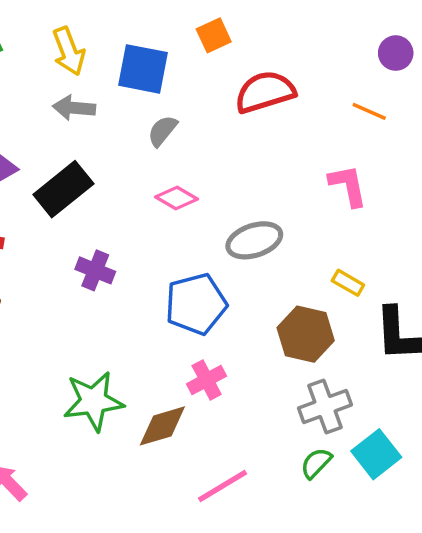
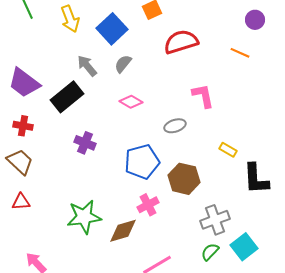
blue square: (143, 69) -> (112, 29), turned 36
gray arrow: (74, 108) -> (87, 66), moved, turned 45
pink L-shape: (348, 186) -> (203, 96), moved
gray ellipse: (254, 240) -> (175, 126), size x0.7
brown hexagon: (306, 334) -> (184, 179), moved

